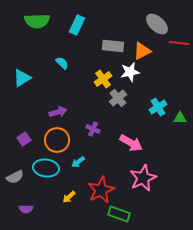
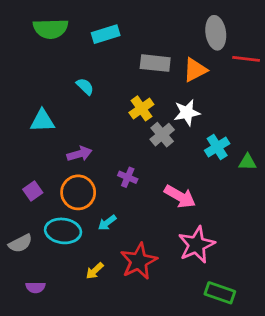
gray ellipse: (157, 24) -> (216, 33), turned 40
cyan rectangle: (77, 25) -> (106, 34), turned 48
white star: (130, 72) -> (187, 113), moved
cyan triangle: (22, 78) -> (42, 121), moved, turned 30
green rectangle: (119, 214) -> (220, 293), moved

